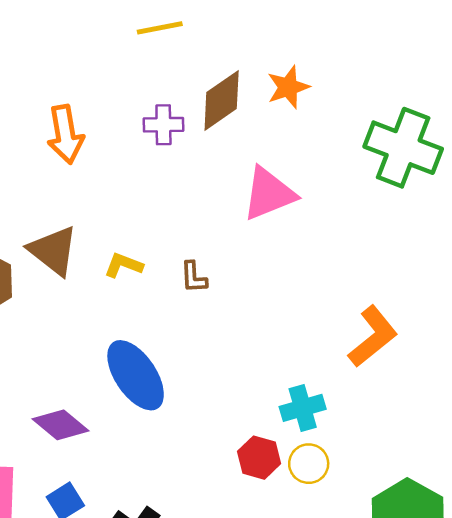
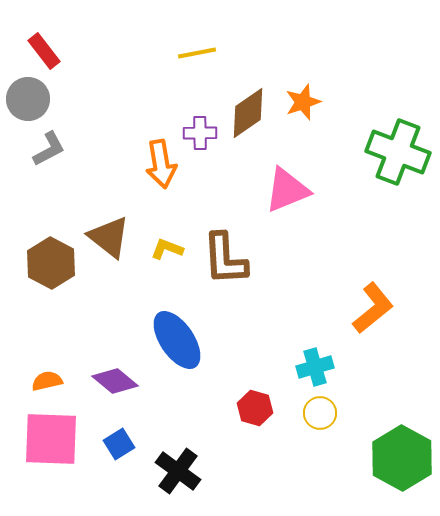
orange arrow: (65, 134) -> (161, 164), moved
brown L-shape: (194, 277) -> (225, 259), size x2.0
red hexagon: (259, 458) -> (255, 408), moved

